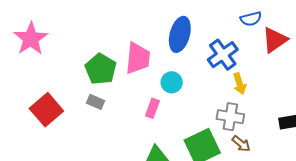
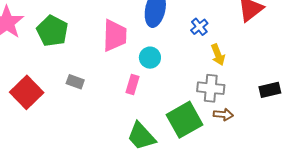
blue cross: (223, 55) -> (199, 27), size x0.6
green pentagon: (101, 69) -> (52, 31), moved
brown arrow: (241, 144) -> (223, 115), turned -30

